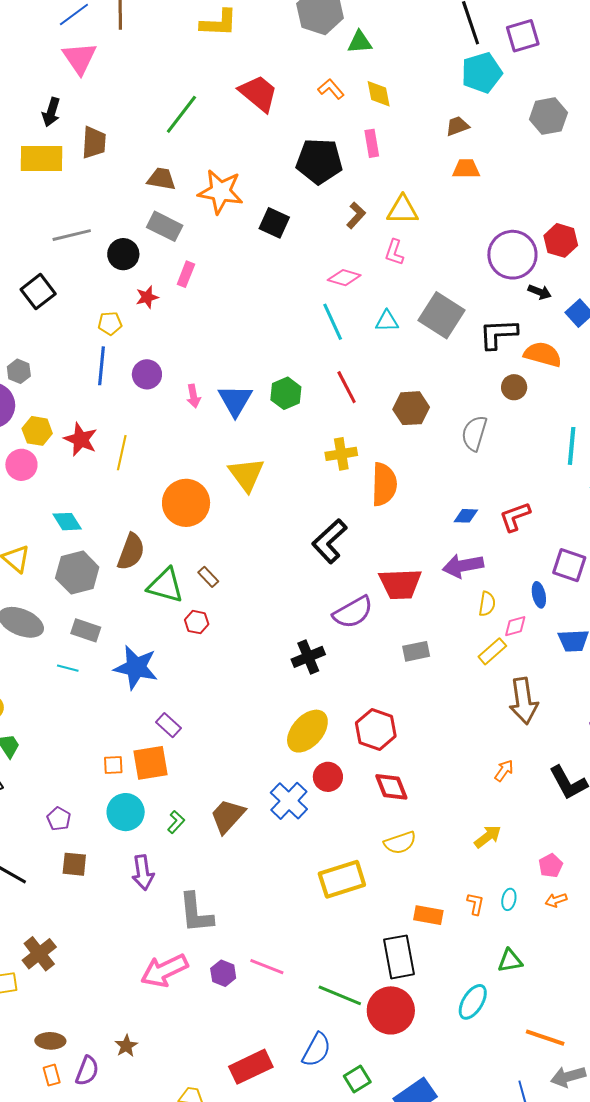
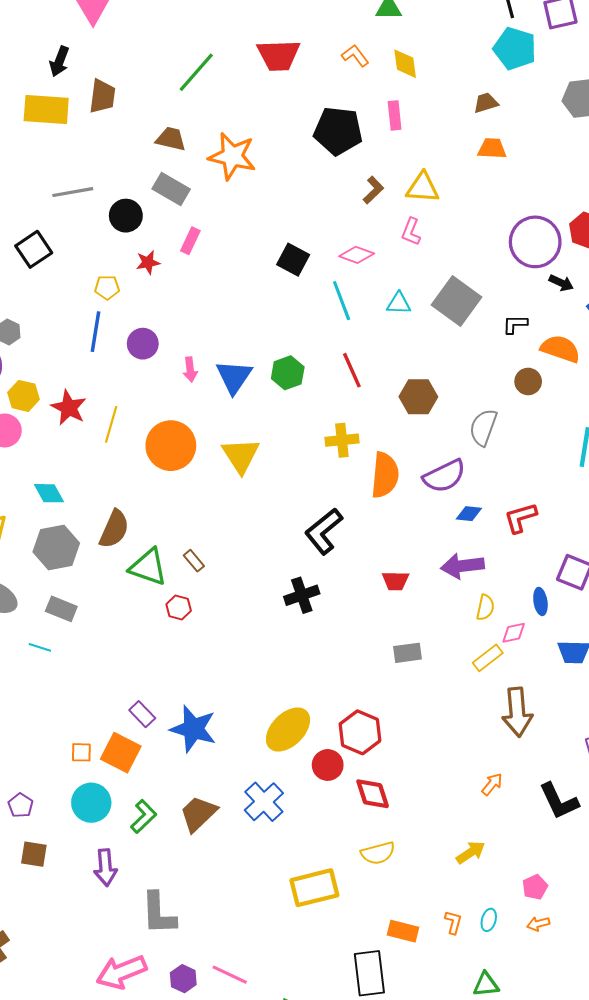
cyan pentagon: (482, 73) -> (515, 48), turned 30
red trapezoid: (258, 93) -> (279, 55), turned 135
black square: (274, 223) -> (293, 260), moved
black L-shape: (498, 334) -> (515, 324), size x0.6
orange circle: (186, 503) -> (171, 446), moved
red trapezoid: (400, 584) -> (395, 581), size x0.6
purple semicircle: (353, 612) -> (444, 476), moved
black cross: (308, 657) -> (302, 595), moved
blue star: (136, 667) -> (193, 729), moved
orange square: (150, 763) -> (121, 753), turned 33
red circle: (328, 777) -> (328, 765), moved
green L-shape: (176, 822) -> (144, 817), size x1.4

